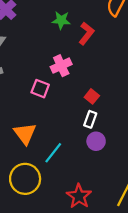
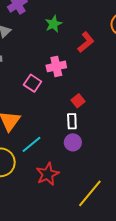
green star: (61, 20) -> (54, 24), moved, turned 30
white rectangle: (90, 119) -> (72, 121), turned -35
red star: (79, 196) -> (48, 174), moved

